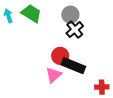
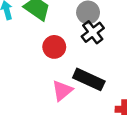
red circle: (60, 56) -> (54, 47), moved

